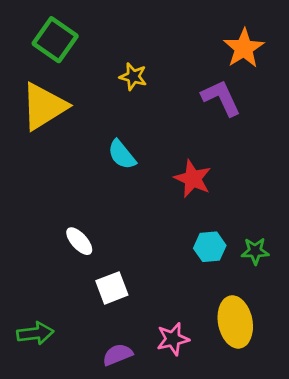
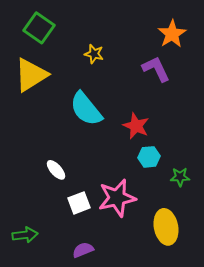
cyan semicircle: (122, 155) -> (86, 109), size x1.6
cyan hexagon: (210, 247) -> (149, 157), moved
pink star: (173, 339) -> (117, 198), moved, size x1.6

